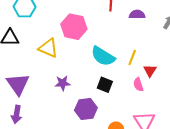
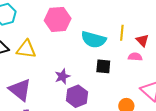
yellow triangle: (48, 48) -> (26, 49), moved
pink semicircle: (138, 84) -> (135, 57), turned 128
purple hexagon: (86, 109) -> (77, 96), moved

